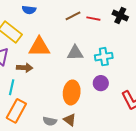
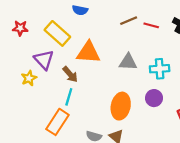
brown arrow: (25, 68) -> (70, 74), turned 42
cyan line: (12, 87) -> (69, 97), moved

